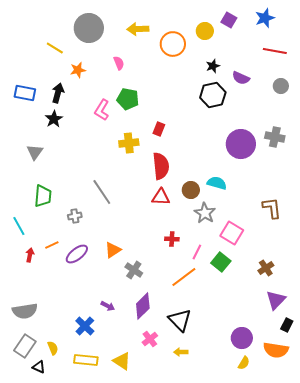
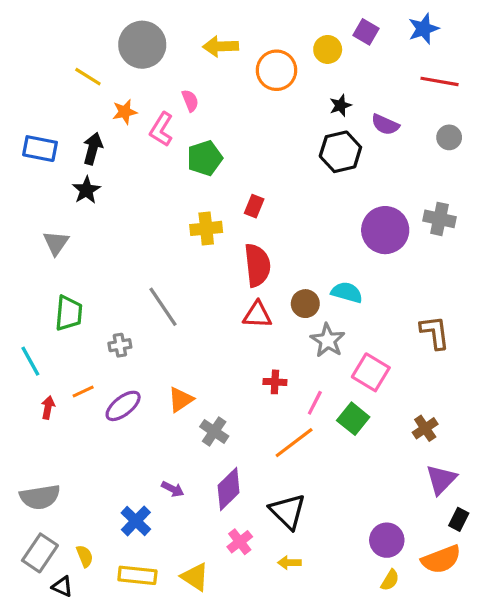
green pentagon: (128, 99) -> (205, 158), turned -30
pink L-shape: (102, 110) -> (161, 129), moved
orange semicircle: (276, 350) -> (441, 559), turned -30

